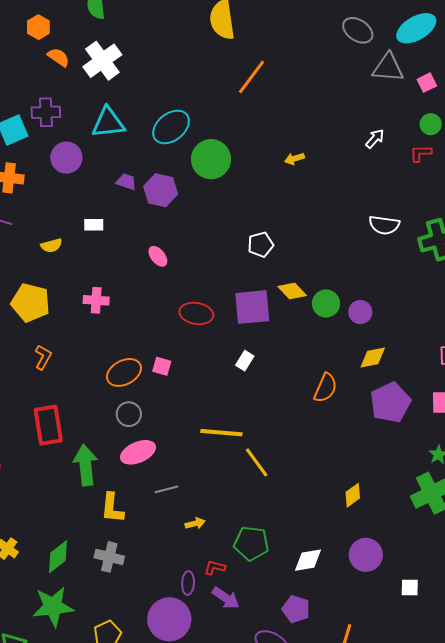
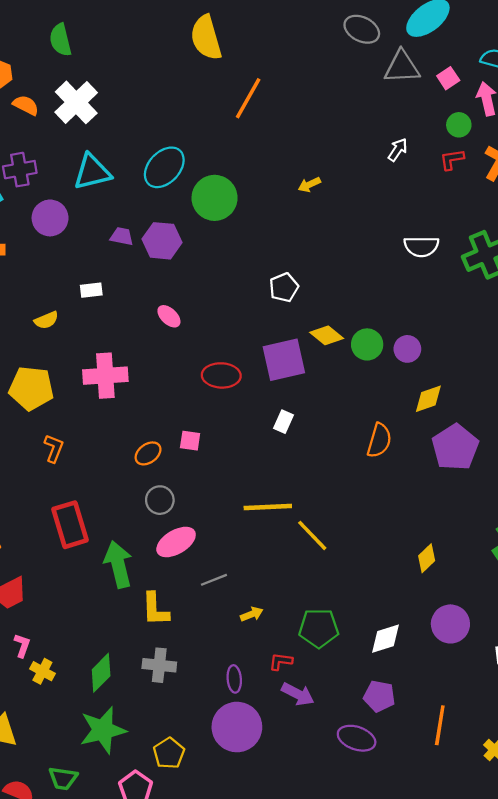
pink cross: (96, 300) -> (105, 376), size x1.5
orange ellipse: (124, 372) -> (148, 453), size x0.7
purple ellipse: (188, 583) -> (234, 679), moved

